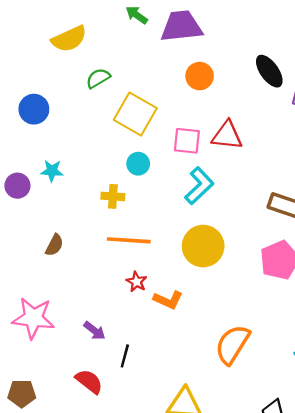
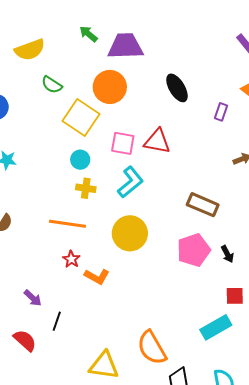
black ellipse: (269, 71) -> (177, 88), moved
orange circle: (200, 76) -> (110, 87), moved, size x1.4
green semicircle: (98, 78) -> (52, 85), turned -120
yellow cross: (113, 196) -> (86, 188), moved
orange semicircle: (232, 344) -> (152, 348), moved, turned -66

